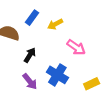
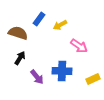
black arrow: (30, 55) -> (20, 58), moved
blue cross: (57, 75) -> (62, 71), turned -30

